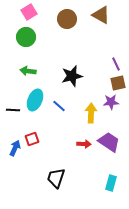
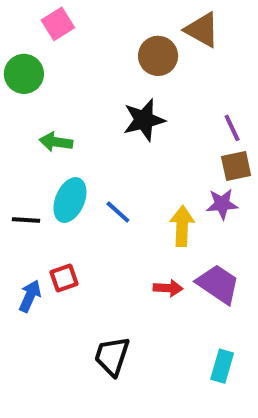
brown circle: (67, 19) -> (158, 56), moved
green circle: (26, 37) -> (24, 74), moved
black star: (72, 76) -> (144, 120), moved

